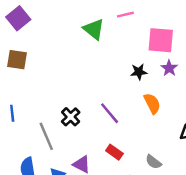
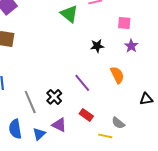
pink square: (161, 40) -> (124, 23), size x0.6
black star: (139, 72) -> (97, 46), moved
black cross: (71, 117) -> (54, 97), moved

